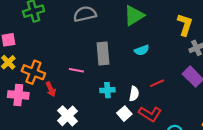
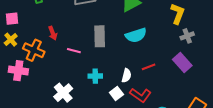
cyan semicircle: (142, 50) -> (136, 35), size x1.5
red arrow: (51, 89) -> (53, 33), moved
cyan cross: (107, 90) -> (95, 76), moved

